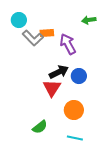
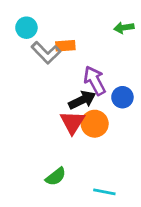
purple arrow: (68, 44) -> (95, 81), moved
blue circle: (79, 76) -> (122, 97), moved
orange circle: (74, 110) -> (95, 124), moved

